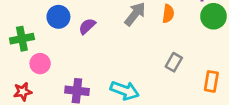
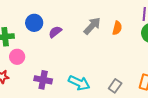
gray rectangle: (174, 62) -> (115, 86), moved

